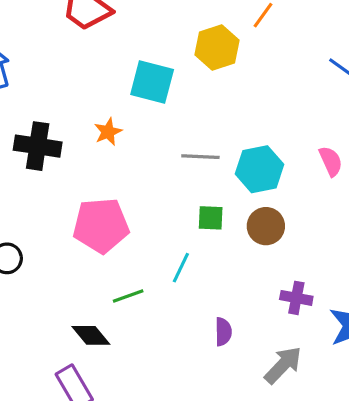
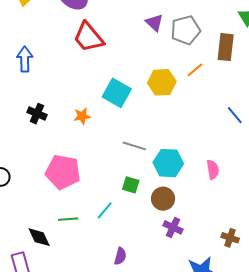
black cross: (38, 146) -> (37, 114), size x0.7
purple cross: (296, 298) -> (173, 227), moved

